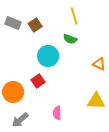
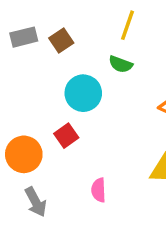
yellow line: (74, 16) -> (127, 25), turned 36
gray rectangle: (13, 23) -> (24, 37), turned -35
gray arrow: (20, 120) -> (36, 202), turned -78

